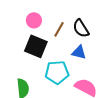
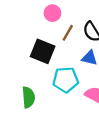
pink circle: (34, 20) -> (52, 13), moved

